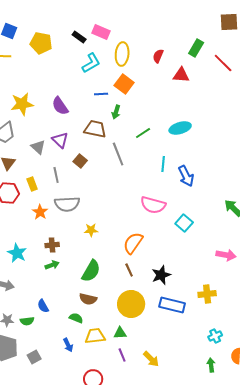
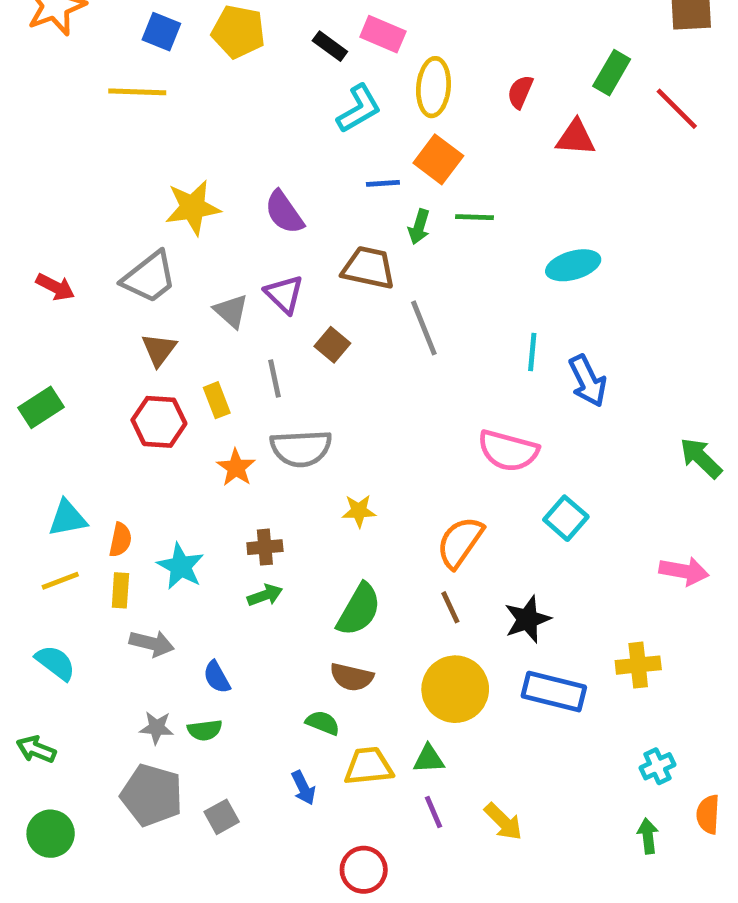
yellow pentagon: (41, 43) -> (238, 32), moved
green line: (143, 133) -> (474, 217), moved, turned 35
cyan square: (184, 223) -> (566, 518), moved
blue semicircle: (43, 306) -> (217, 677), moved

